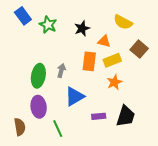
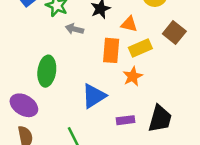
gray arrow: (61, 71) -> (74, 29), moved, turned -88
orange star: (114, 82) -> (133, 76), moved
purple ellipse: (39, 107) -> (24, 105), moved, turned -50

